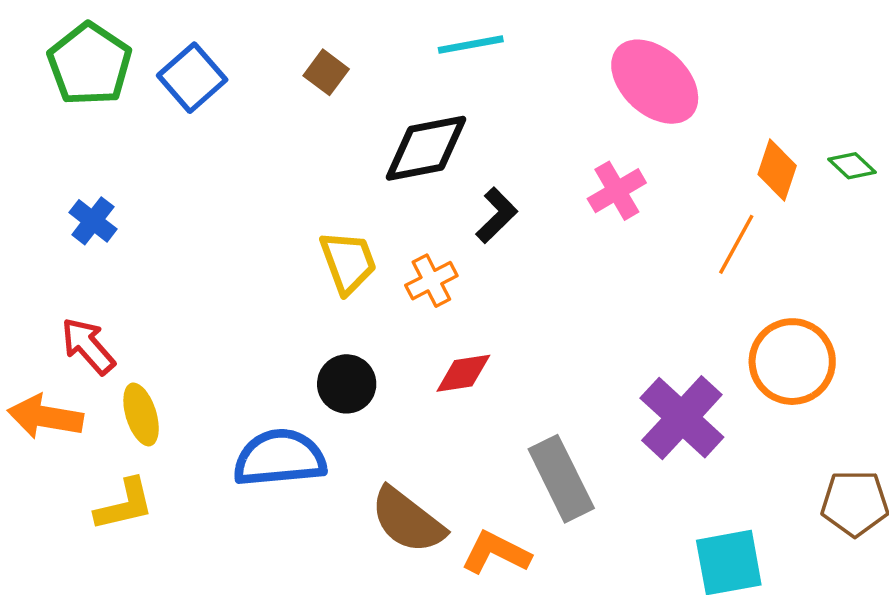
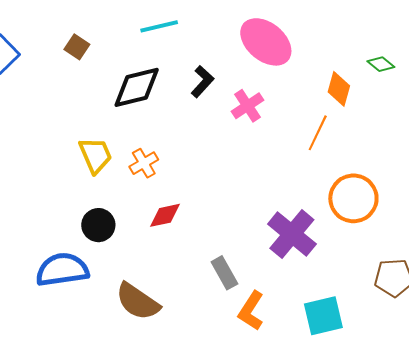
green diamond: (852, 166) -> (381, 64), moved
black L-shape: (497, 215) -> (202, 82), moved
gray rectangle: (561, 479) -> (224, 273), size x0.7
orange L-shape: (496, 553) -> (251, 311), moved, turned -81

